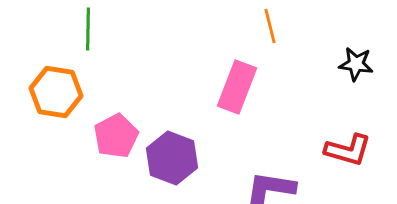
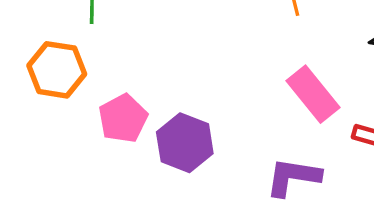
pink rectangle: (237, 87) -> (313, 94), moved, turned -60

